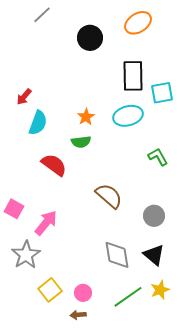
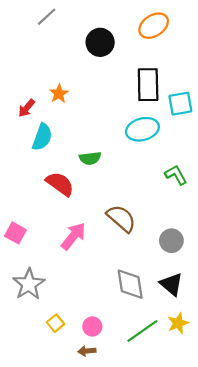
orange star: (86, 117) -> (59, 94), moved
pink arrow: (46, 223) -> (73, 236), moved
yellow square: (50, 290) -> (56, 323), size x0.7

